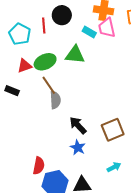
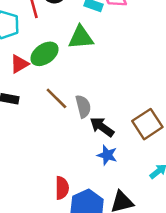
brown line: (49, 85) -> (56, 98), moved
gray semicircle: (55, 100) -> (83, 106), moved

